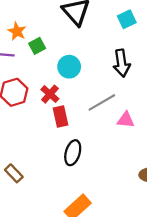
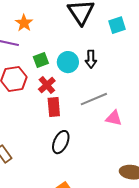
cyan square: (127, 19) -> (117, 25), moved
green square: (37, 46) -> (41, 60), moved
black arrow: (122, 63) -> (91, 59), moved, size x0.7

